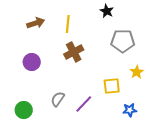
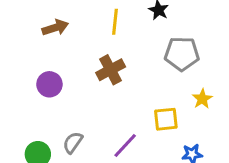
yellow line: (68, 24) -> (115, 22), moved
gray semicircle: (58, 99) -> (73, 143), moved

